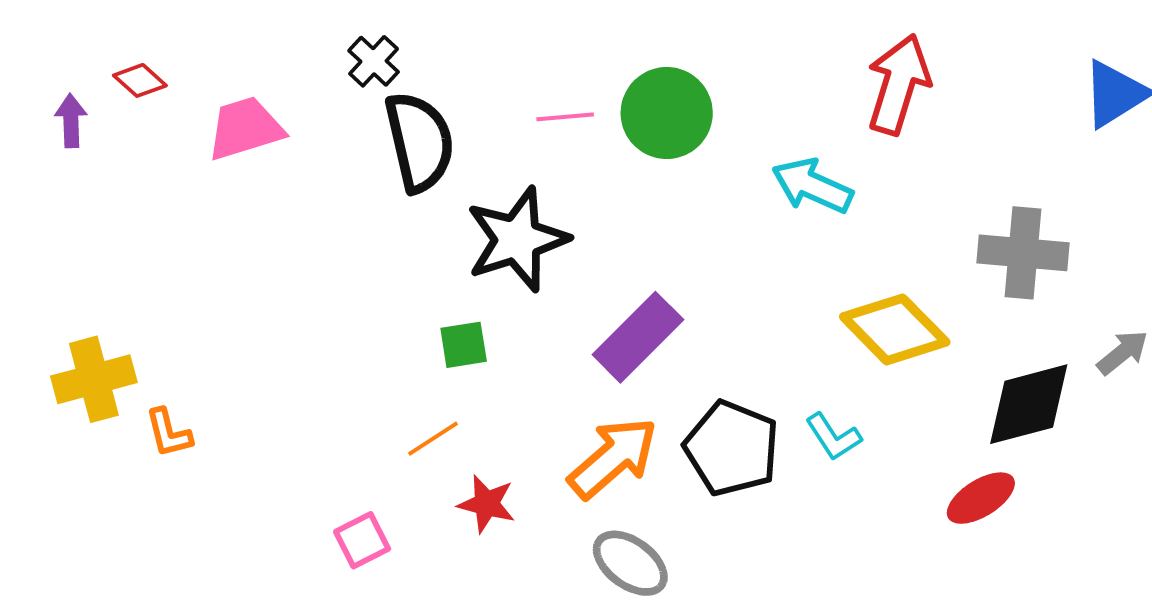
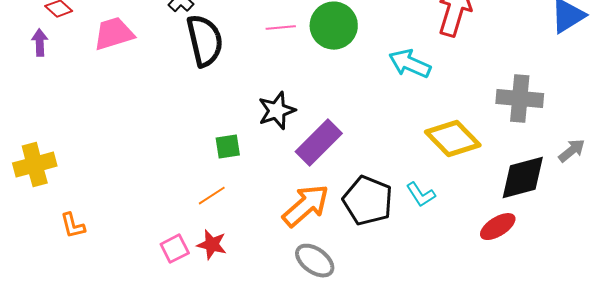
purple arrow: (71, 121) -> (40, 43), moved
black star: (517, 239) -> (277, 111), moved, size x0.7
orange L-shape: (169, 433) -> (73, 226), moved
red star: (487, 504) -> (212, 245), moved

